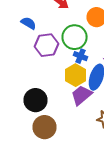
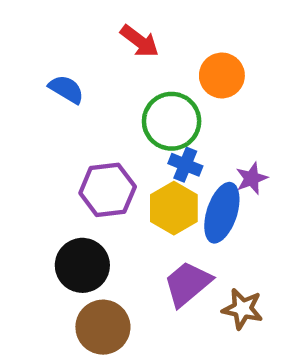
purple hexagon: (46, 45) -> (108, 190), moved
purple trapezoid: (82, 95) -> (188, 284), moved

